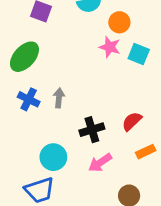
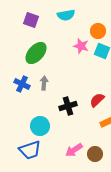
orange circle: (119, 22) -> (98, 31), moved
green ellipse: (24, 57) -> (36, 53), moved
pink arrow: (100, 163) -> (74, 150), moved

